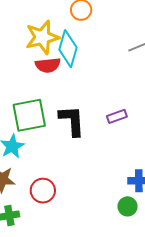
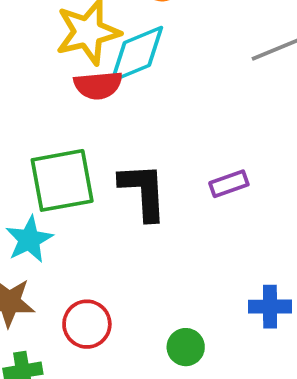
cyan diamond: (68, 49) -> (137, 54), turned 51
green circle: (127, 206) -> (186, 347), moved

